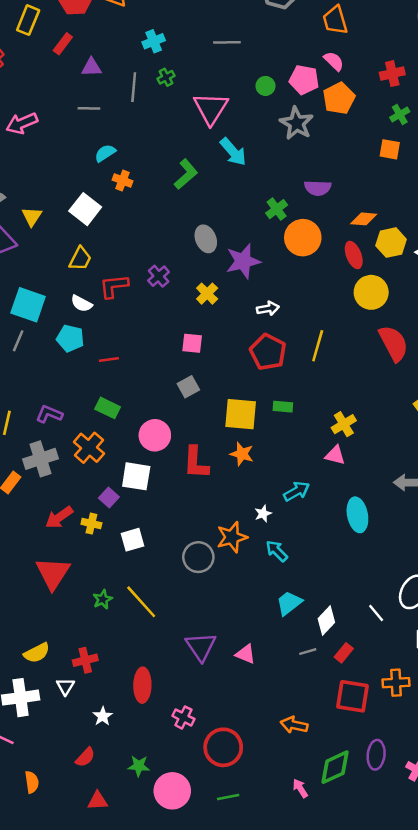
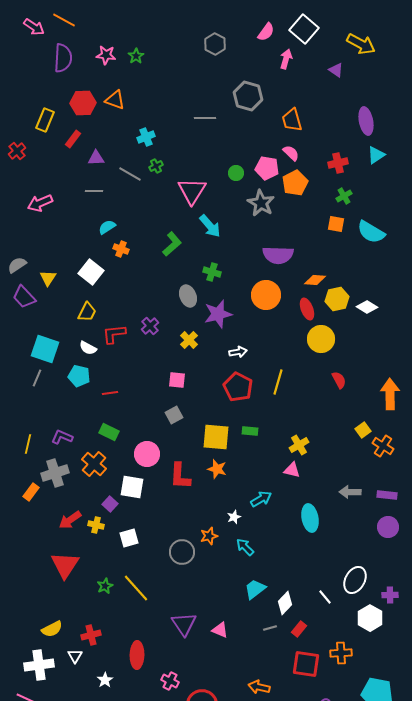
gray line: (227, 42) -> (205, 118), moved
gray line: (134, 87) -> (130, 174), turned -65
purple semicircle: (318, 188) -> (278, 255), size x1.4
green cross: (277, 209) -> (212, 272), moved, turned -36
red semicircle: (394, 343) -> (339, 380), size x0.6
orange star: (232, 537) -> (209, 536), size x0.7

